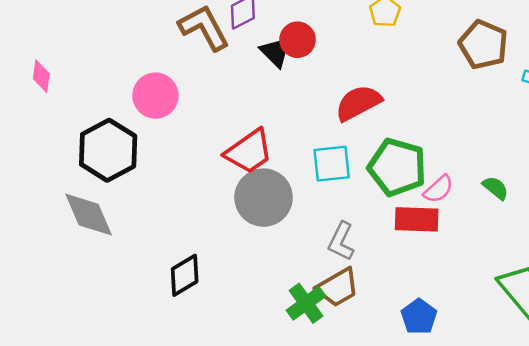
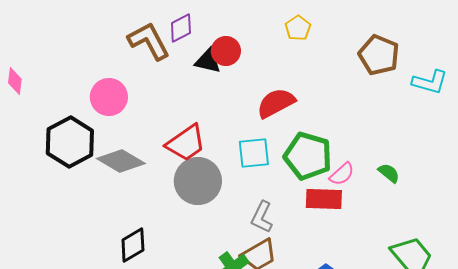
black triangle: (276, 52) -> (208, 61), turned -32
gray diamond: (89, 215) -> (121, 161), moved, turned -36

